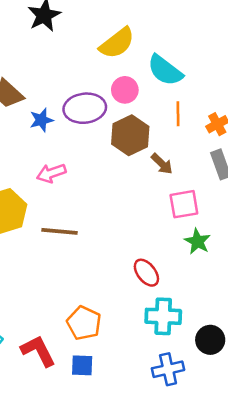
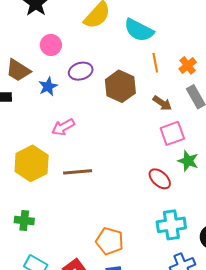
pink circle: (125, 90) -> (51, 45), moved
purple ellipse: (85, 108) -> (81, 71), size x0.7
brown arrow: (162, 164) -> (162, 103), moved
red ellipse: (146, 273) -> (160, 179), moved

